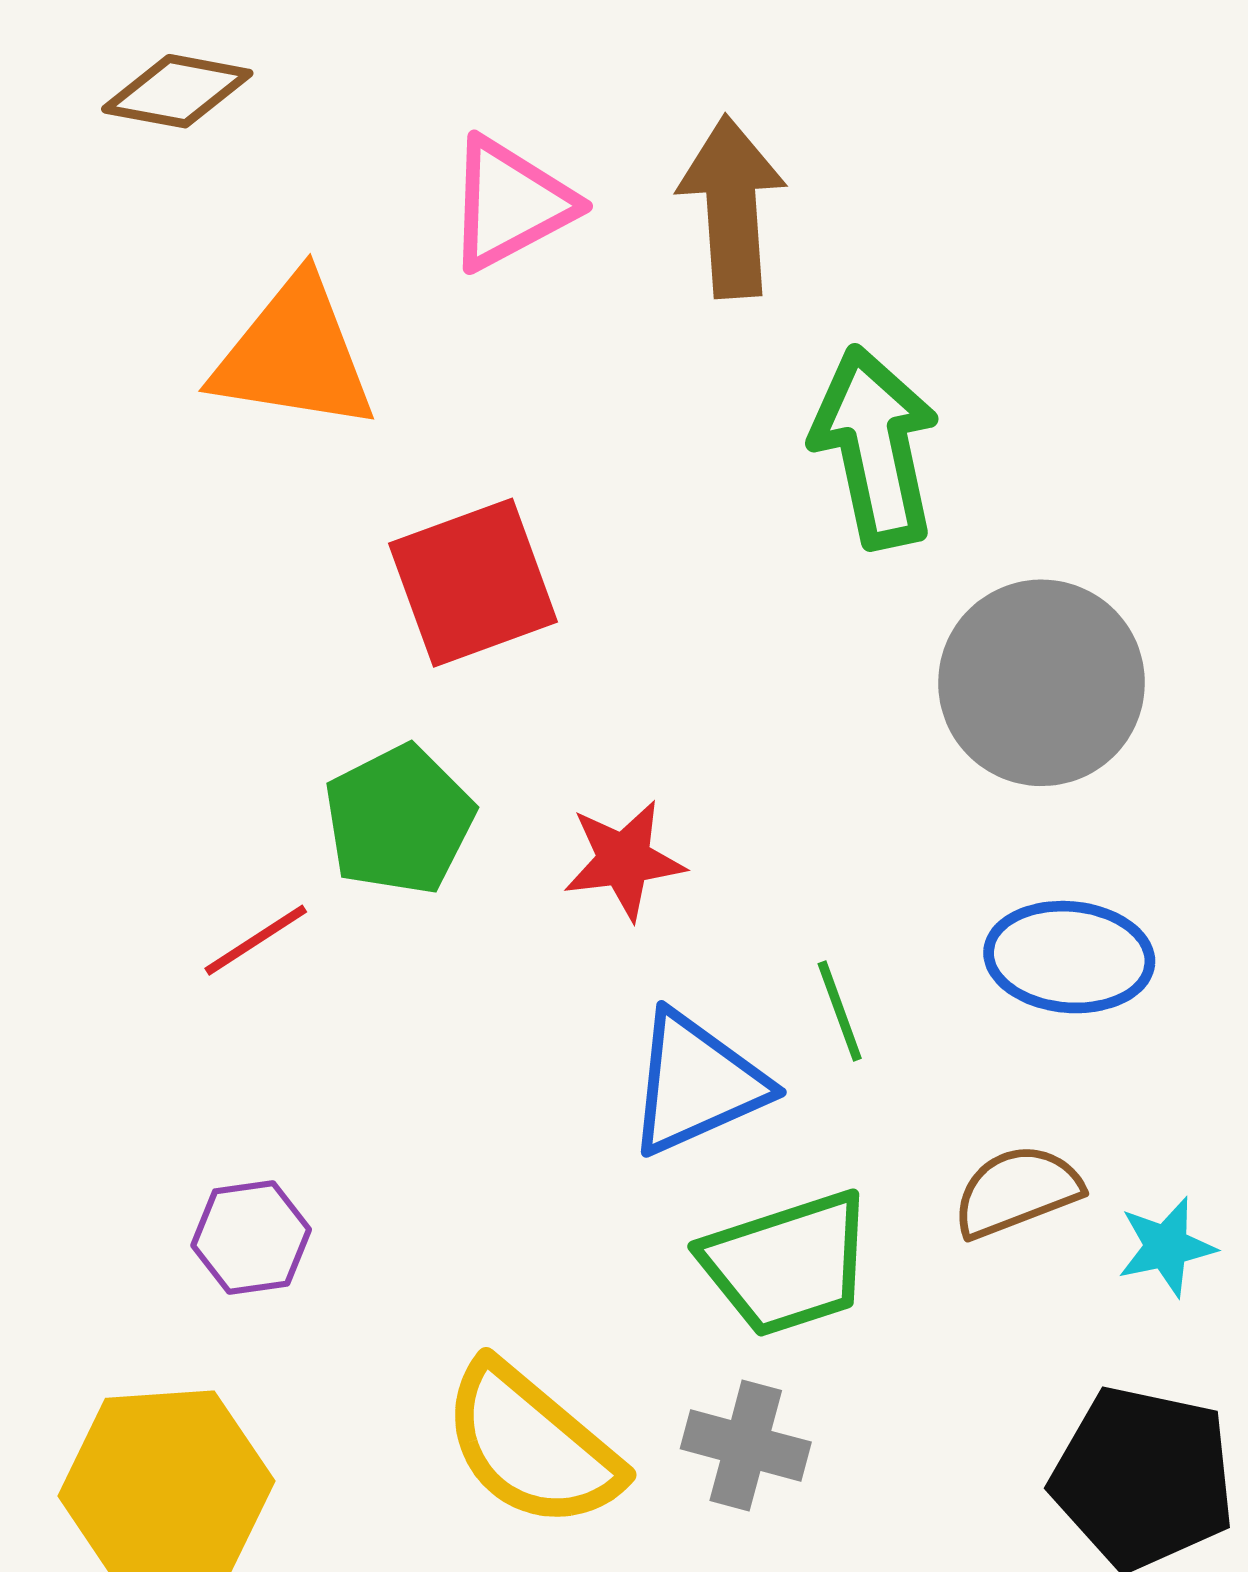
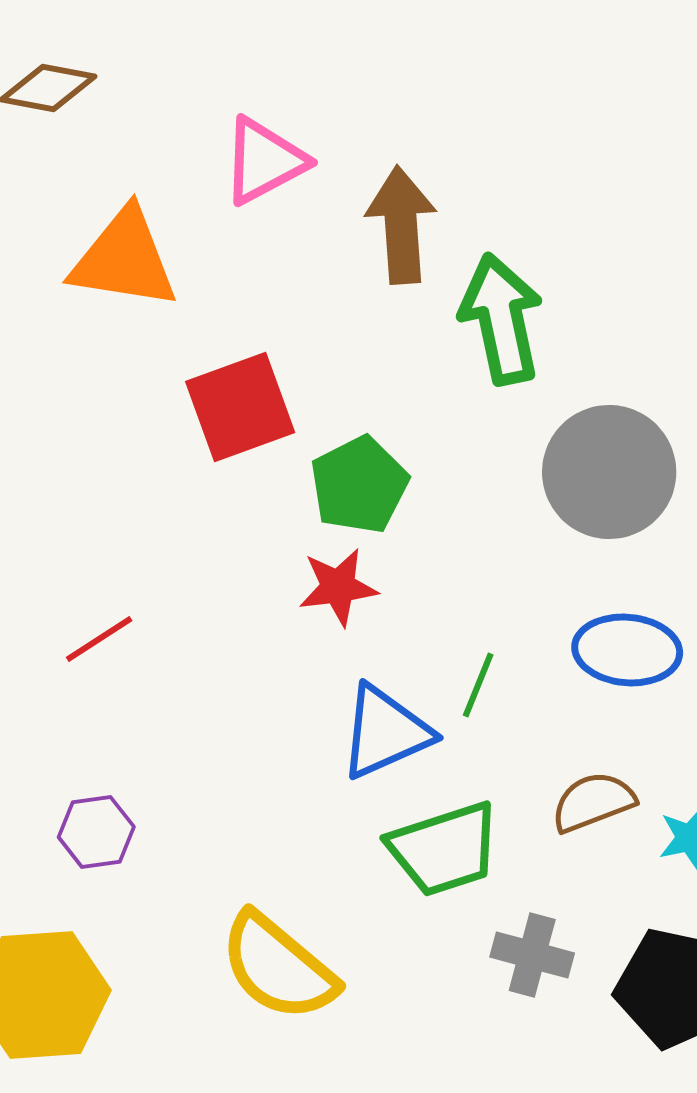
brown arrow: (732, 207) -> (401, 225), moved
green pentagon: (399, 820) -> (359, 485), moved
green line: (840, 1011) -> (478, 685), turned 42
gray cross: (746, 1445) -> (532, 955), moved

